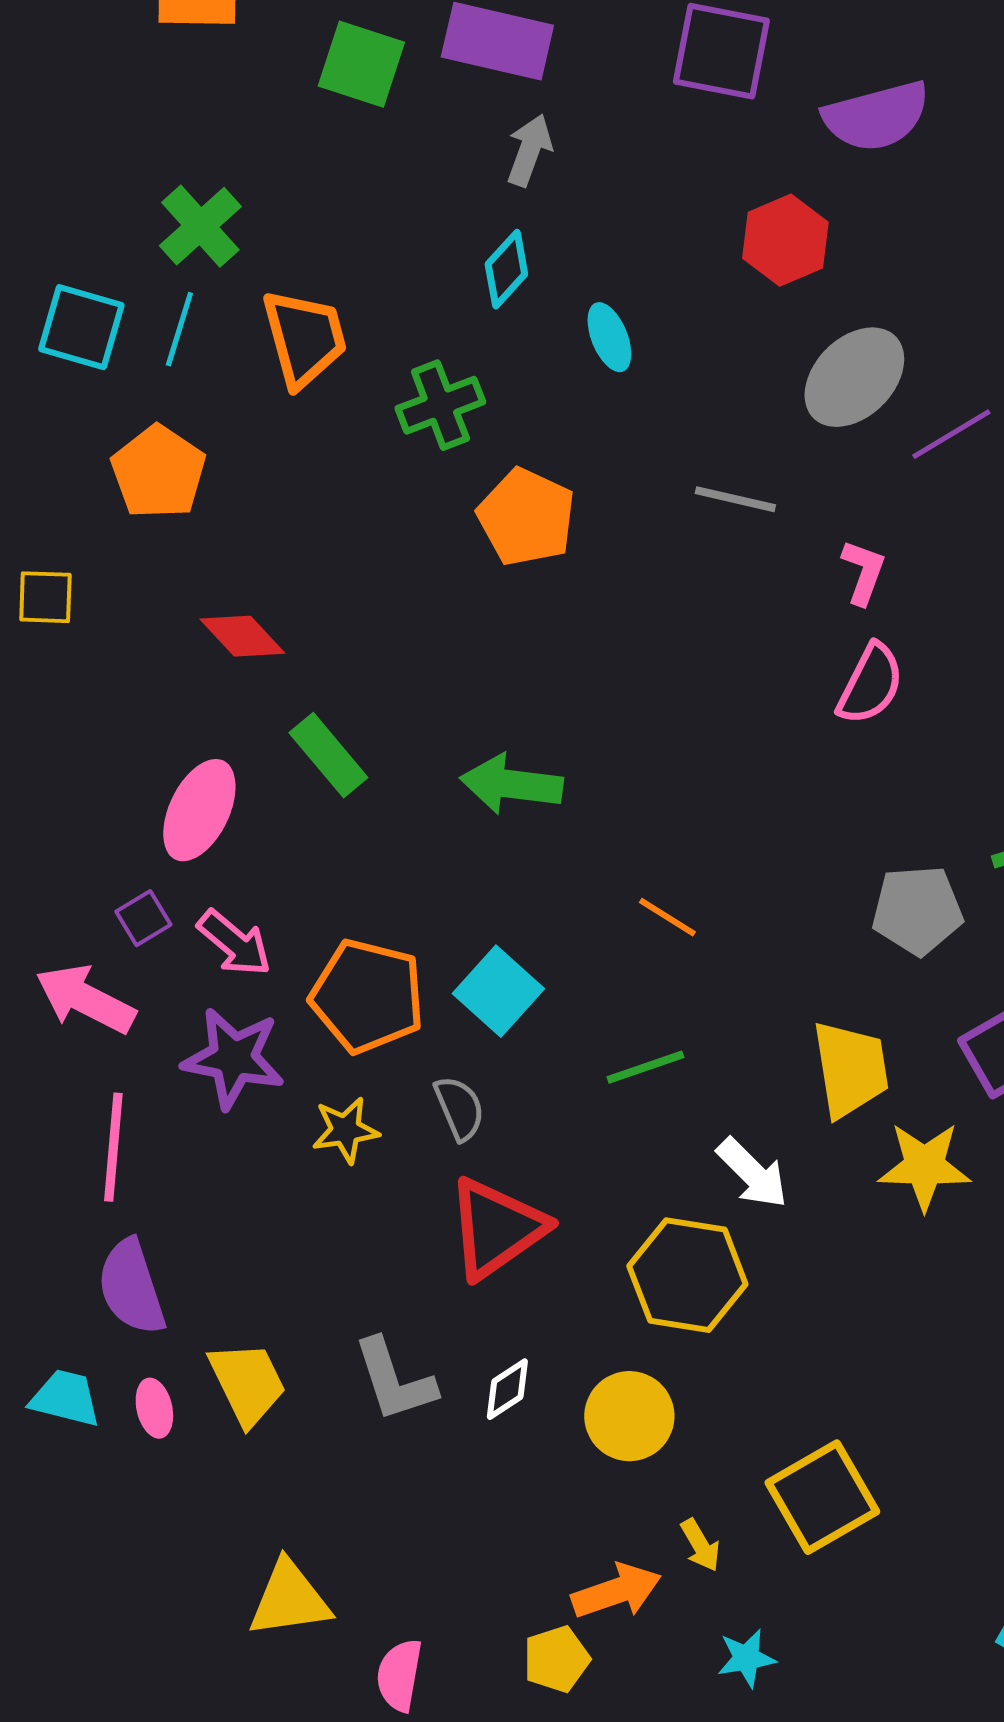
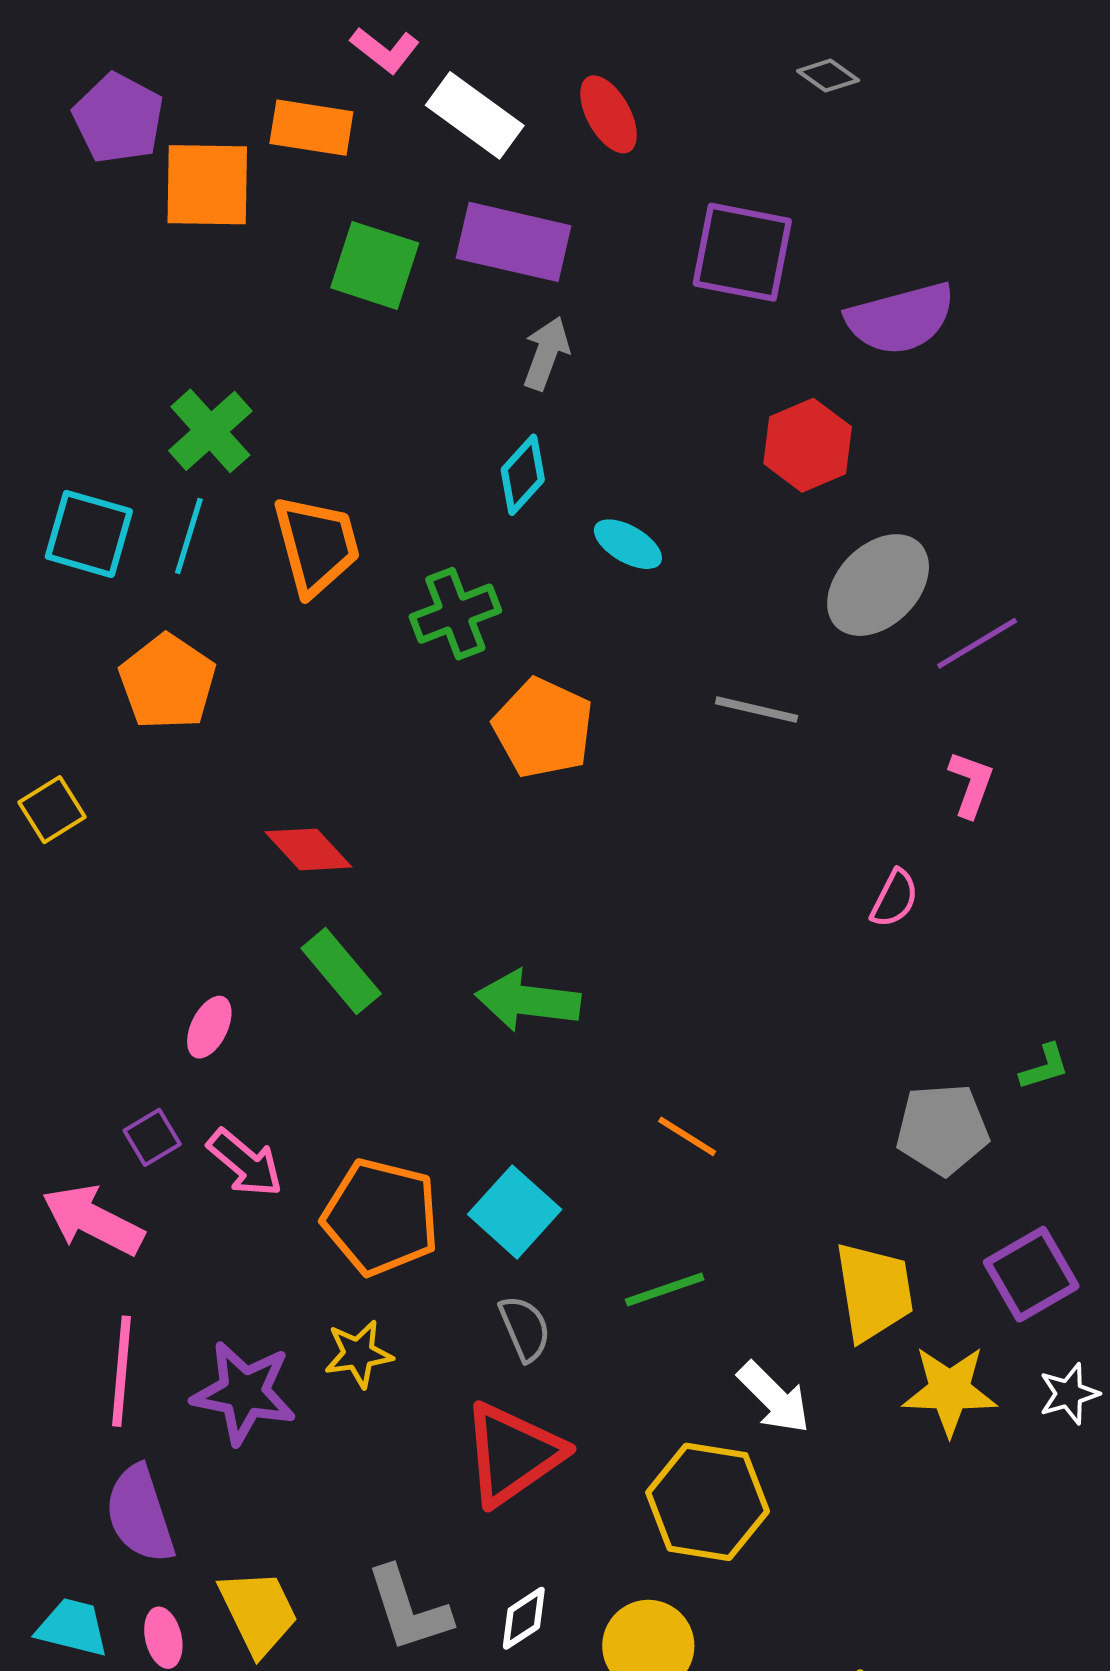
cyan ellipse: (609, 337) -> (628, 544), turned -38
pink L-shape: (863, 572) -> (971, 784), moved
yellow square: (45, 597) -> (52, 810), turned -34
red diamond: (242, 636) -> (308, 849), moved
pink semicircle: (870, 684) -> (894, 898), size x0.7
pink ellipse: (199, 810) -> (209, 1027), size x0.6
purple star: (233, 1058) -> (244, 1393), moved
gray semicircle: (459, 1108) -> (525, 1328), moved

